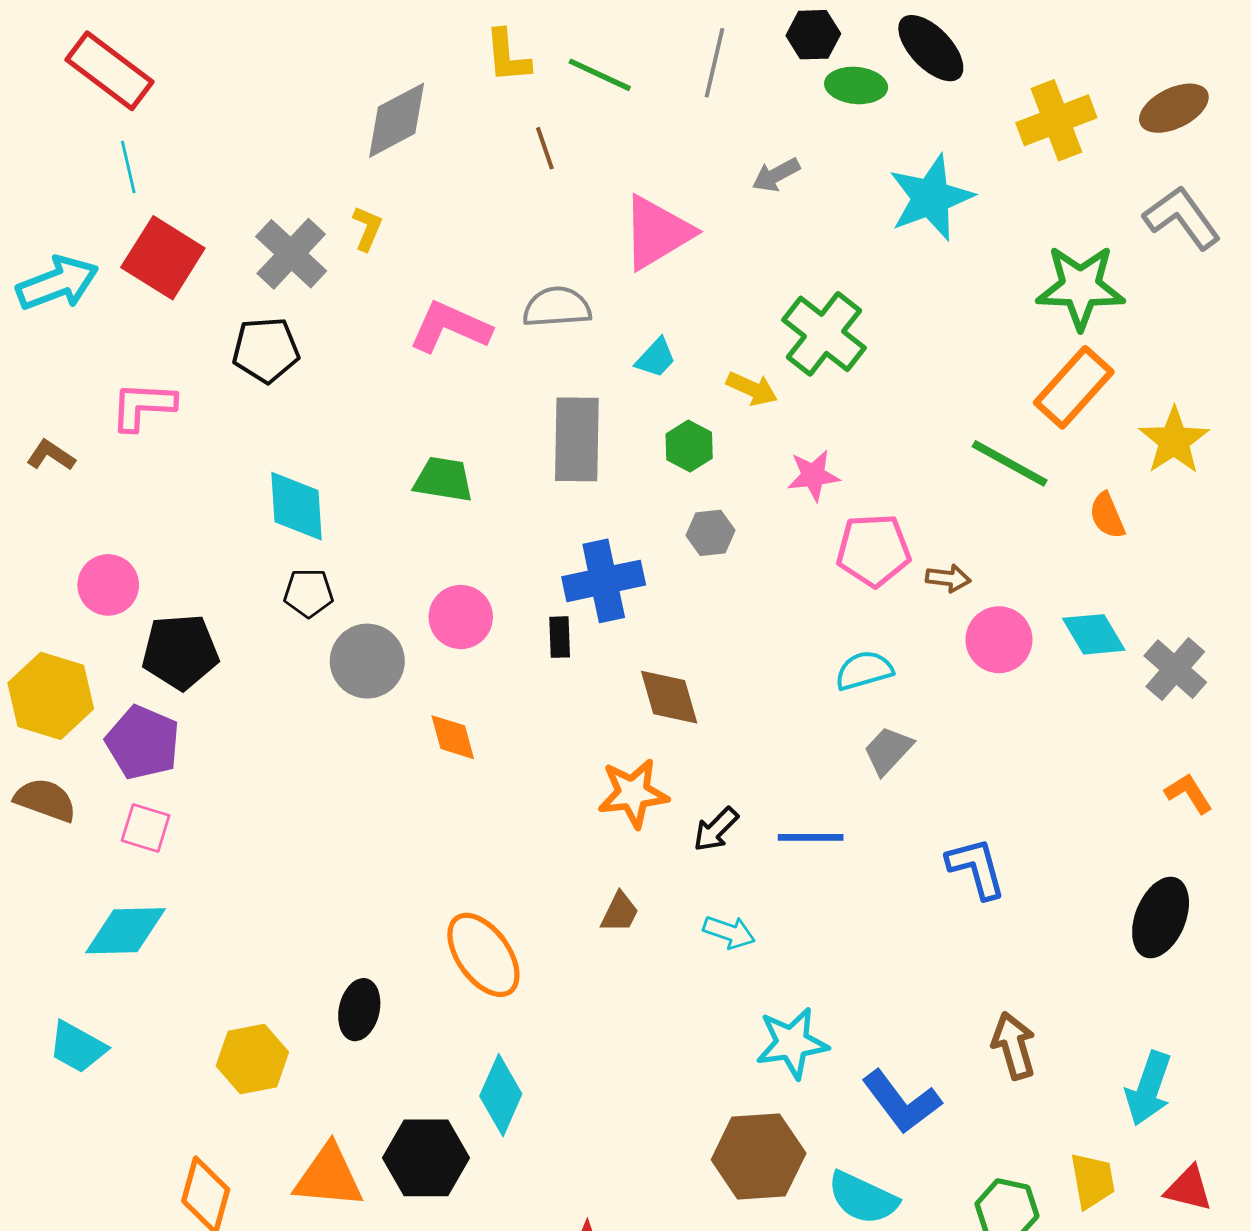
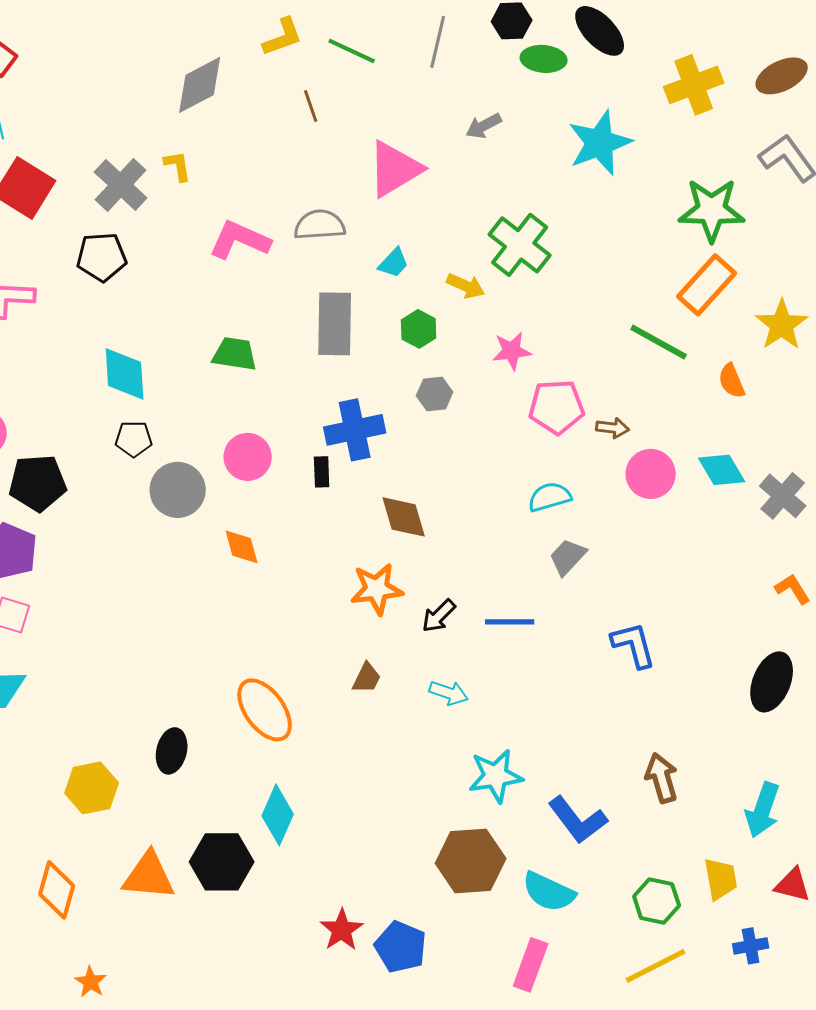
yellow L-shape: (507, 56) -> (283, 37), turned -105
yellow L-shape: (367, 228) -> (178, 166), turned -32

